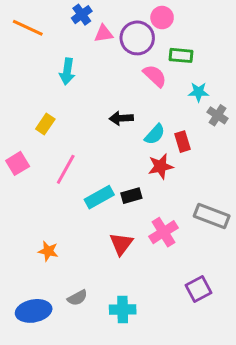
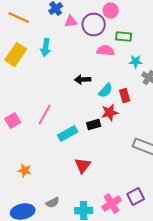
pink semicircle: (155, 76) -> (106, 50), turned -36
yellow rectangle: (45, 124) -> (16, 54), moved, size x1.6
pink square: (18, 163) -> (13, 120), moved
black rectangle: (131, 196) -> (94, 124), moved
pink cross: (164, 232) -> (112, 204), moved
orange star: (48, 251) -> (25, 170), moved

